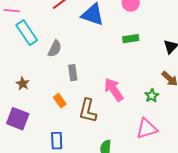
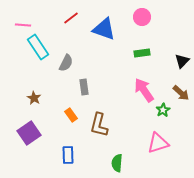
pink arrow: (114, 90) -> (144, 90), moved
purple square: (18, 119) -> (29, 133), turned 35

